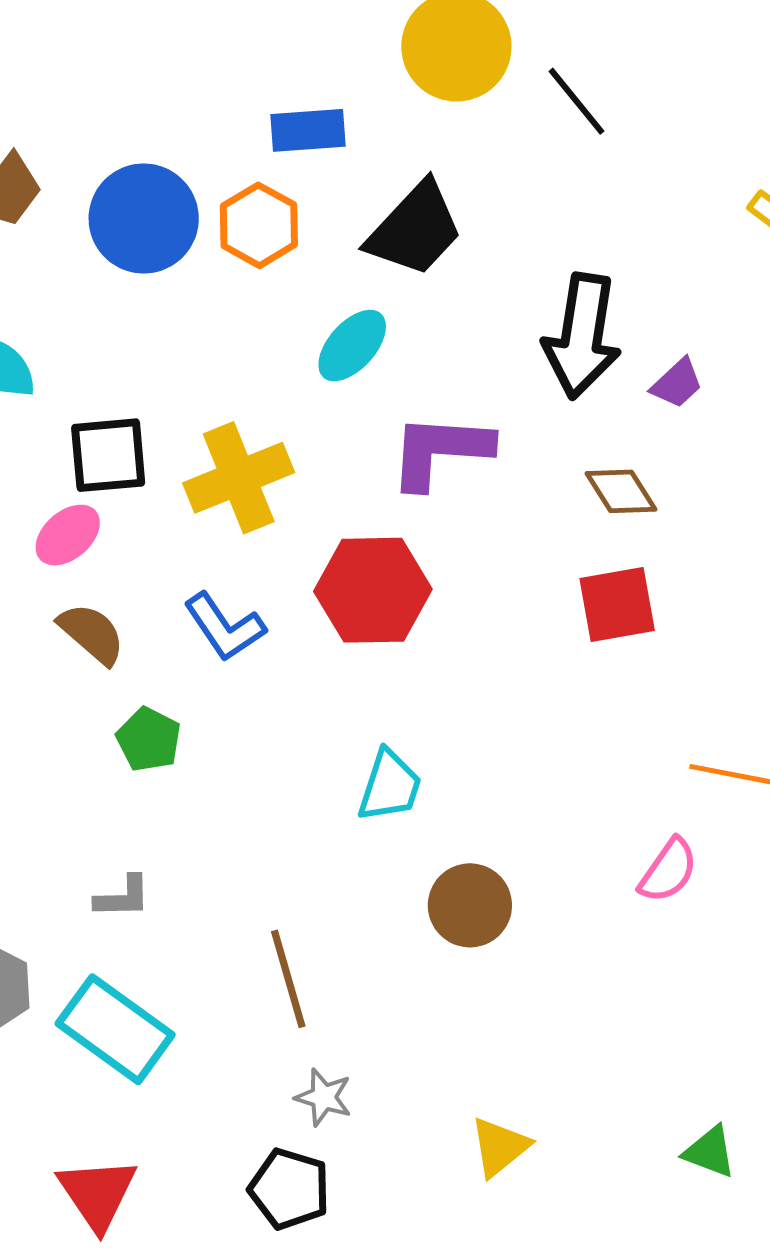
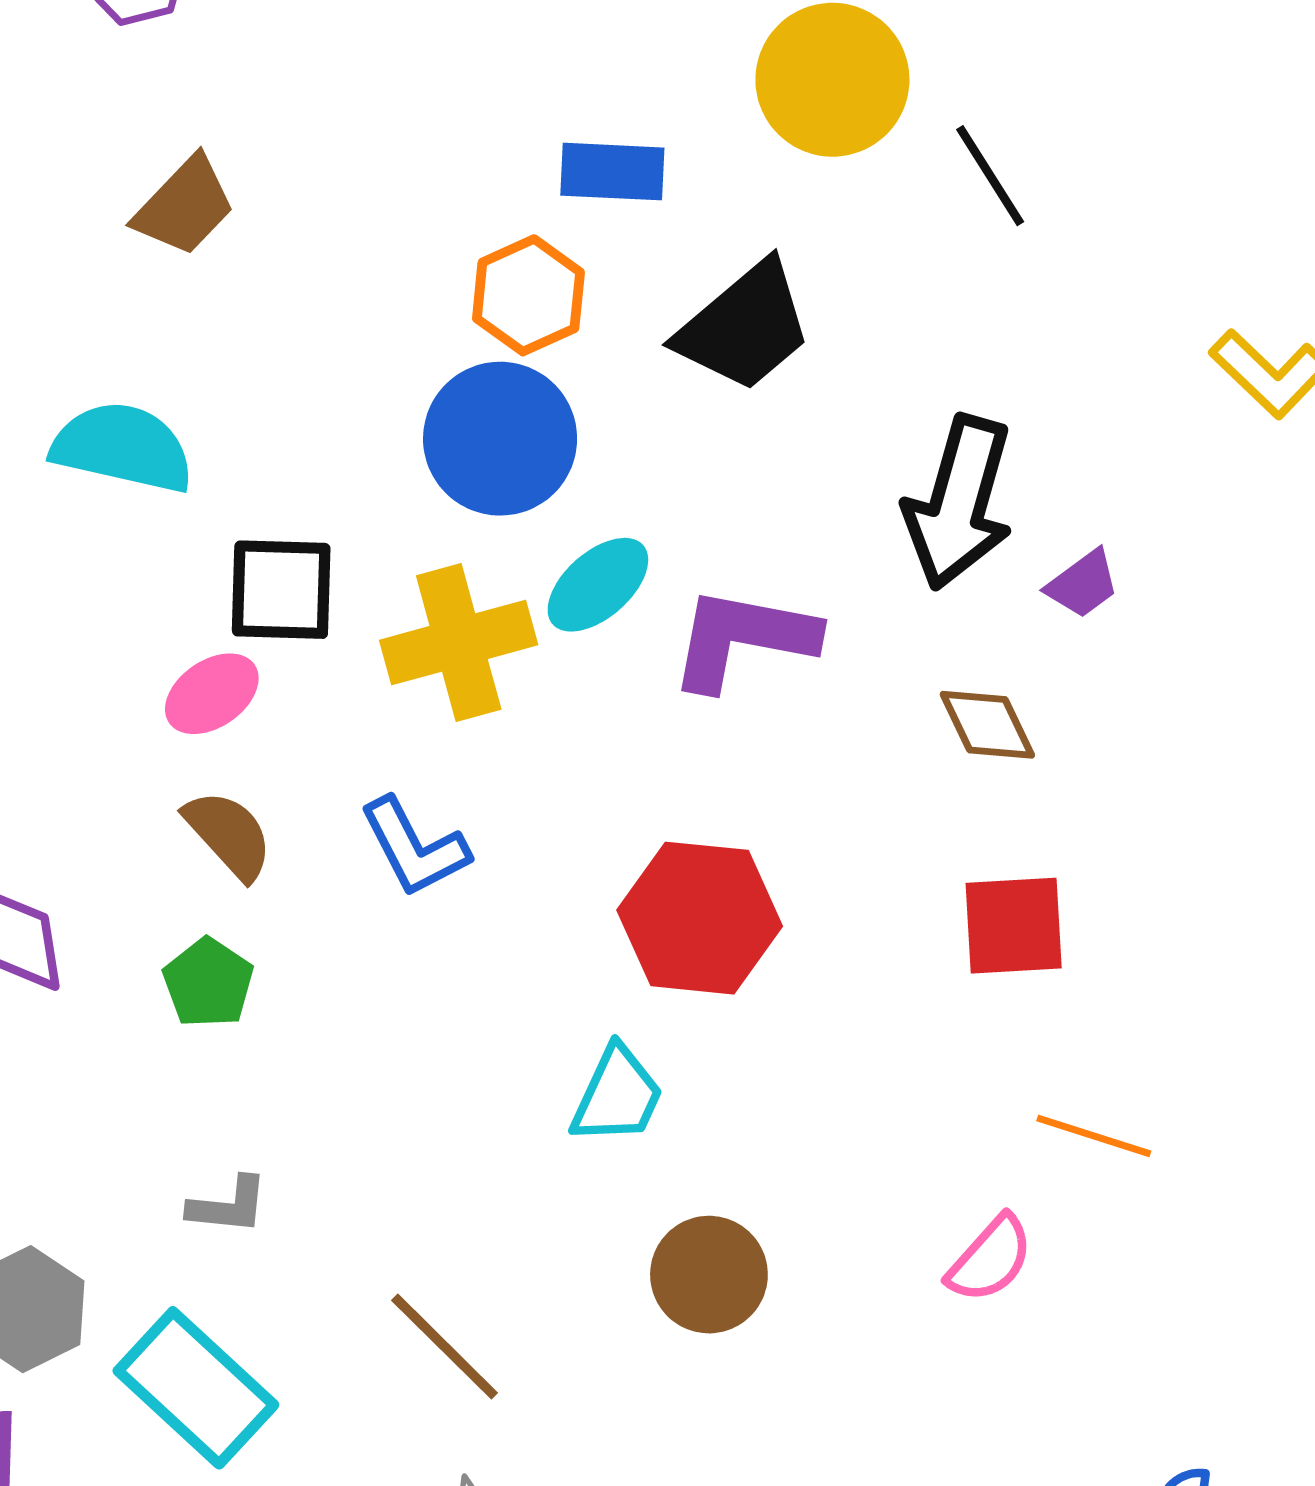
blue circle: (144, 219) -> (500, 439), moved
cyan ellipse: (352, 346) -> (598, 585), moved
red hexagon: (373, 590) -> (700, 918), moved
red square: (617, 604) -> (1014, 926), moved
green pentagon: (149, 740) -> (208, 983), moved
brown line: (288, 979) -> (445, 1347), turned -36

